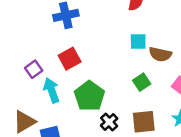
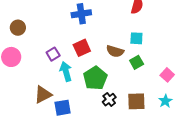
brown semicircle: (160, 54) -> (115, 51), moved
green square: (142, 82) -> (137, 62), moved

